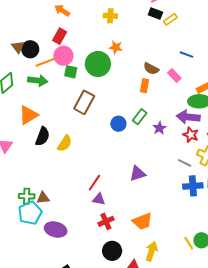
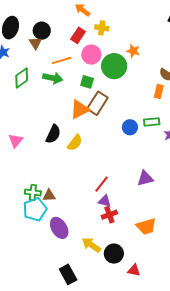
yellow cross: (110, 16) -> (102, 28), moved
black circle: (30, 49) -> (42, 31), moved
pink circle: (63, 56) -> (91, 55), moved
green square: (71, 72) -> (87, 82), moved
orange triangle: (28, 115) -> (80, 109), moved
green rectangle: (140, 117) -> (152, 122), turned 42
red cross: (106, 221) -> (109, 215), moved
purple ellipse: (56, 229) -> (59, 228), turned 40
yellow arrow: (152, 251) -> (91, 245), moved, turned -78

